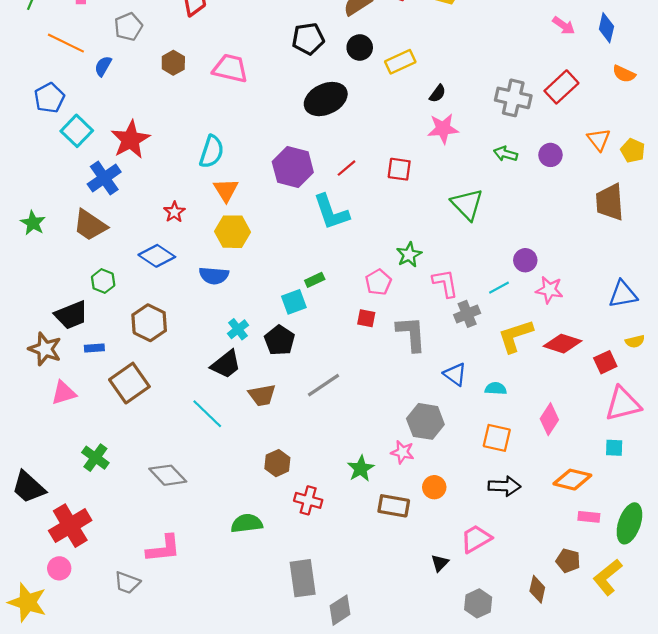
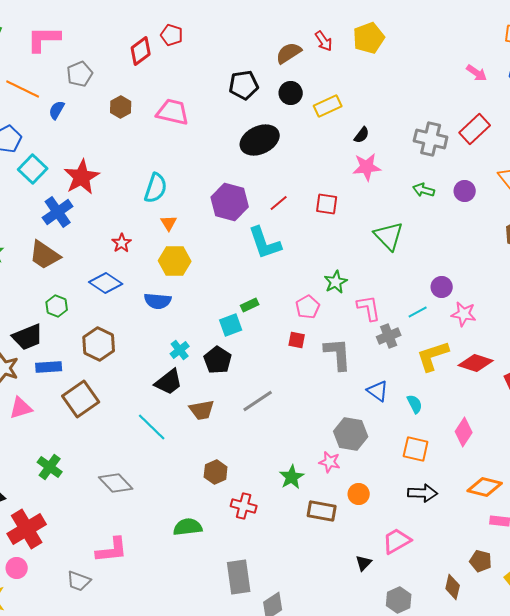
orange triangle: (226, 190) -> (169, 223), size x0.7
blue rectangle: (94, 348) -> (49, 367), size x1.4
cyan semicircle: (496, 389) -> (415, 404), turned 60

